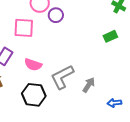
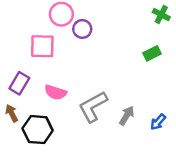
black hexagon: (34, 95) -> (38, 130), moved
blue arrow: (114, 103) -> (158, 122), moved, turned -40

